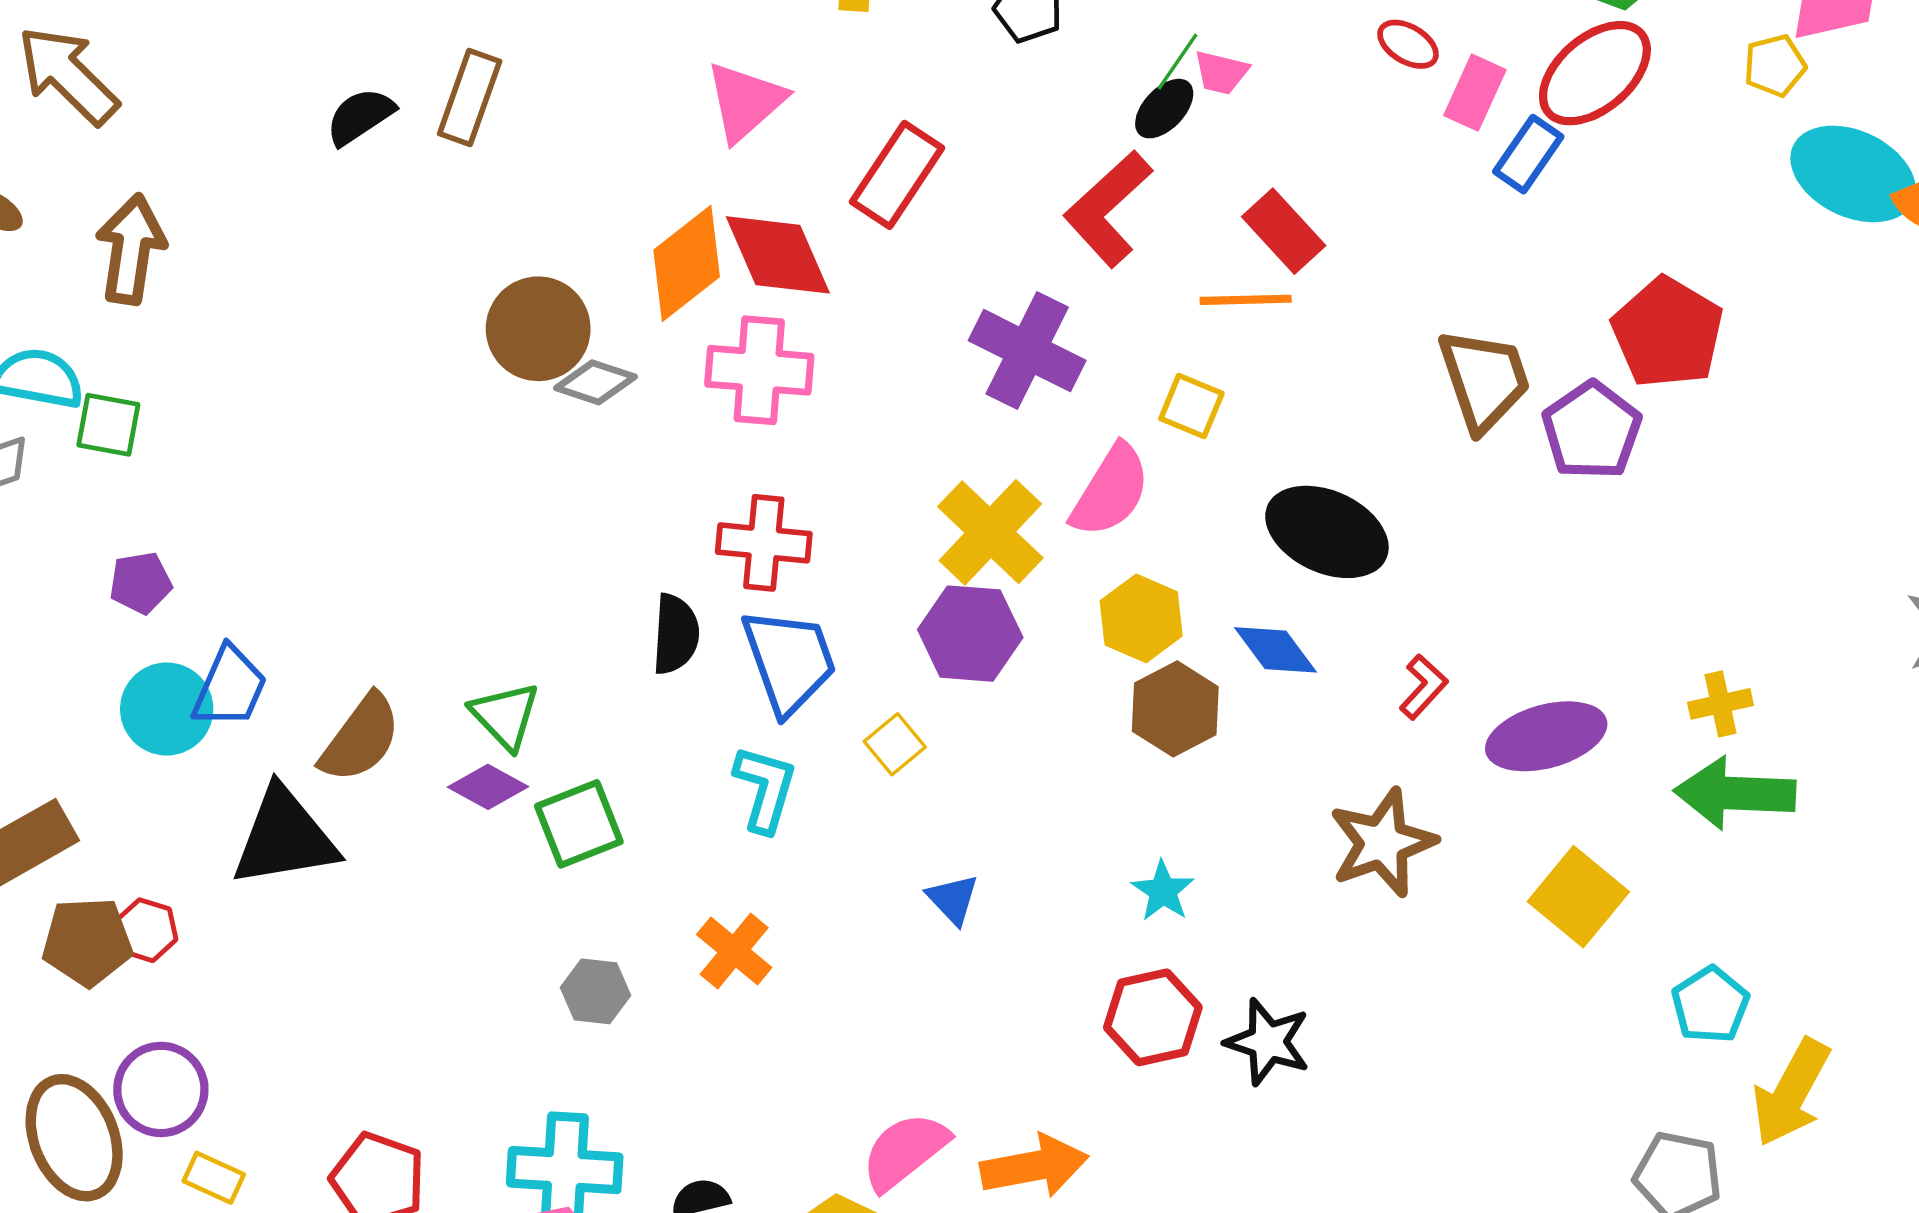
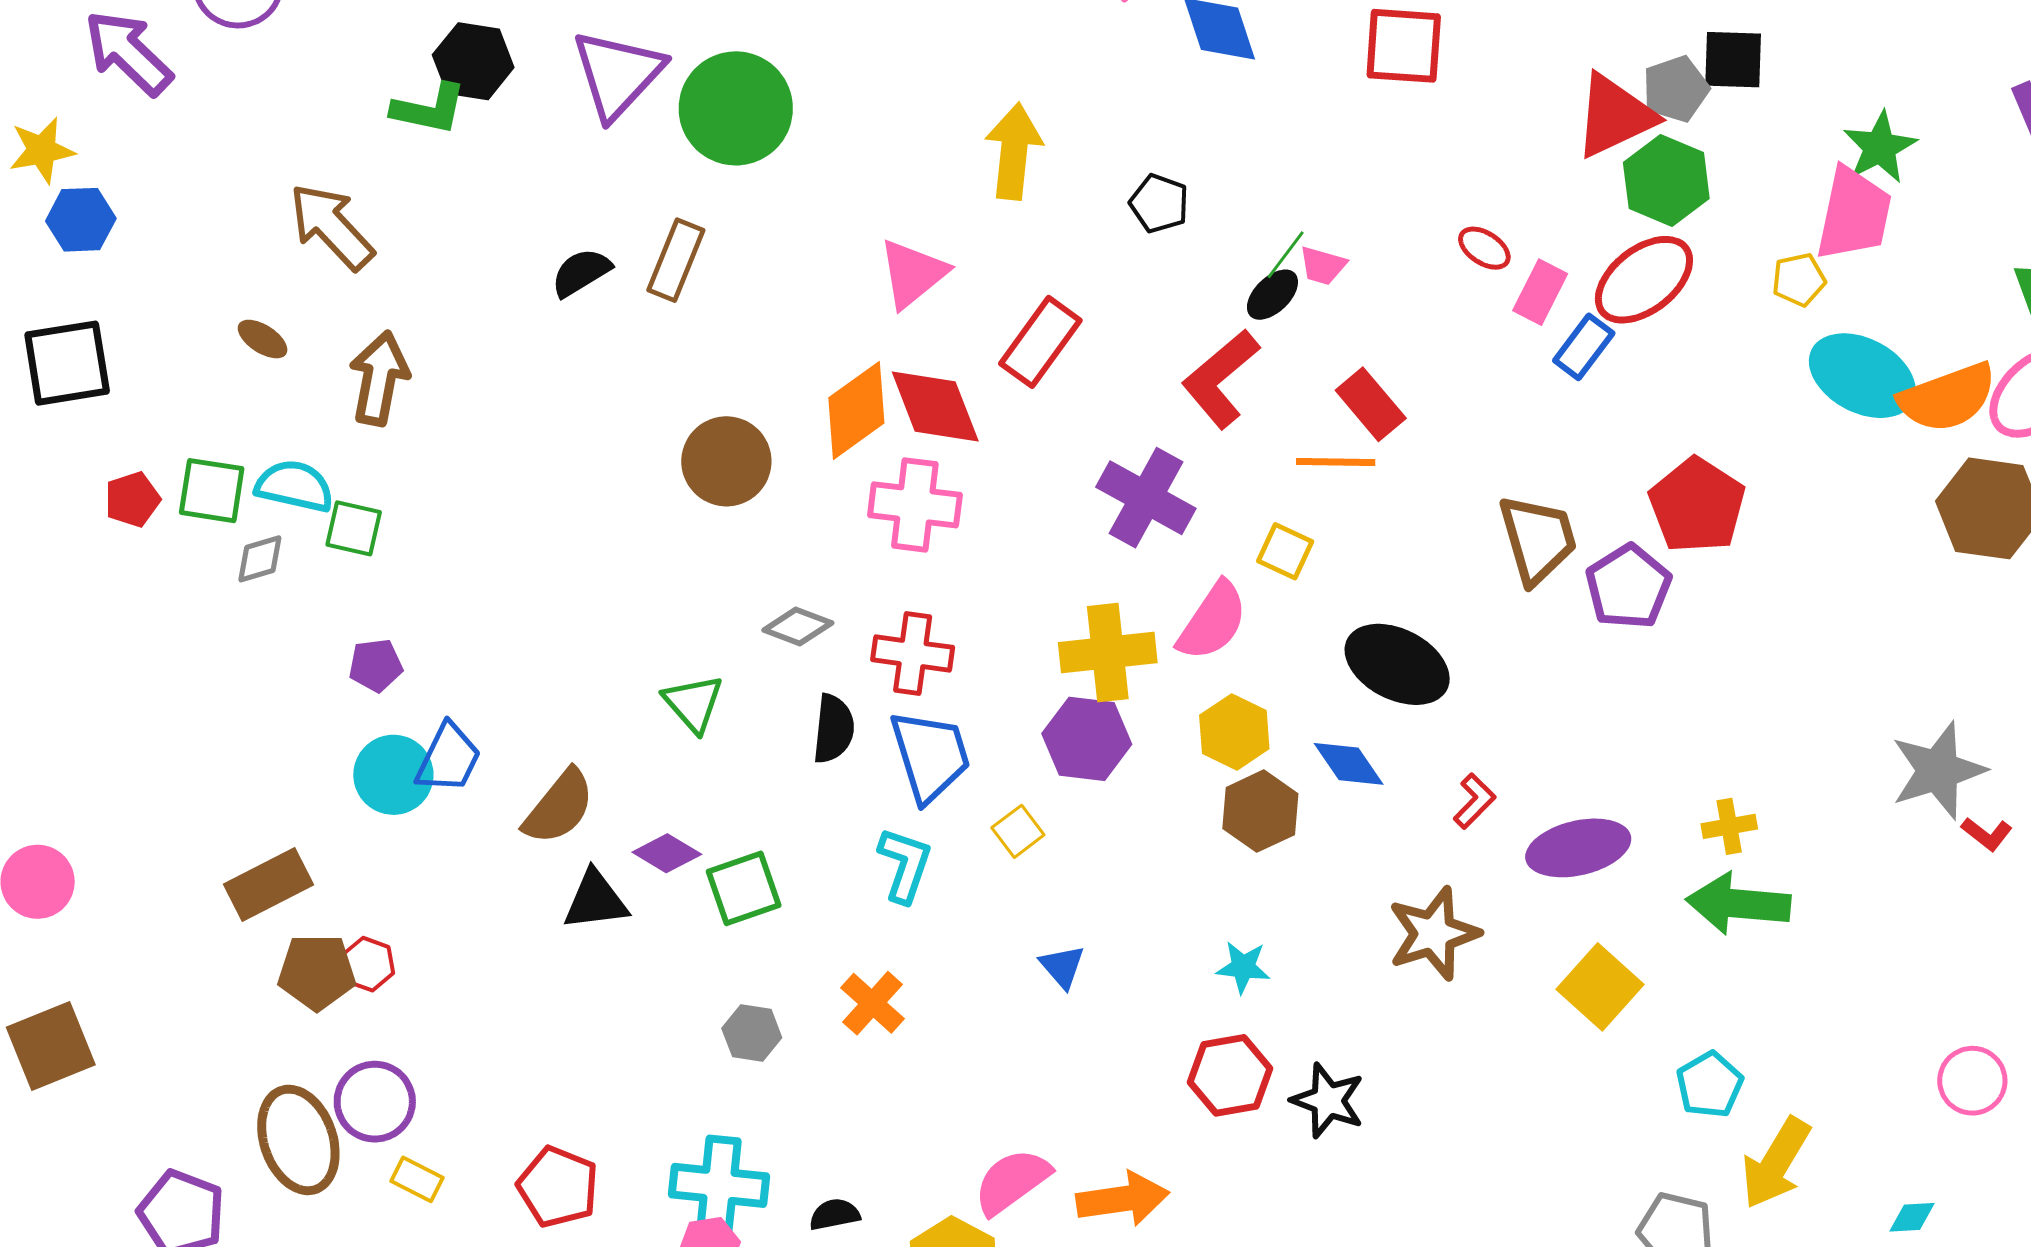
gray diamond: (595, 382) -> (798, 627), moved
yellow cross: (990, 532) -> (1108, 653), turned 38
green triangle: (505, 716) -> (693, 703), moved
black triangle: (285, 837) -> (596, 900), moved, size x0.7
cyan star: (1163, 891) -> (1243, 967), turned -30

